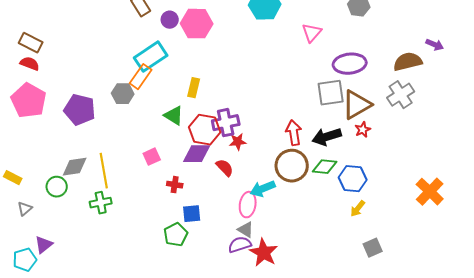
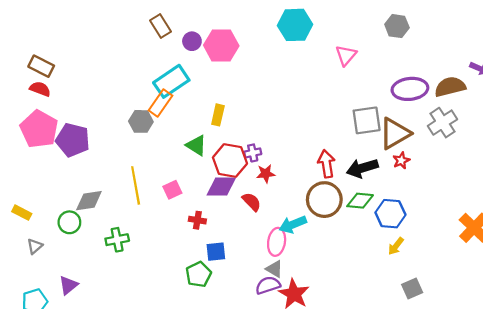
purple ellipse: (350, 64) -> (410, 89), moved
purple pentagon: (80, 110) -> (73, 140), moved
purple cross: (226, 123) -> (253, 153), size x0.6
yellow line: (104, 171) -> (136, 185), moved
purple triangle: (44, 245) -> (68, 285), moved

